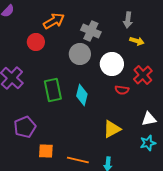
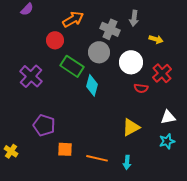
gray arrow: (128, 20) -> (134, 18), moved
green rectangle: (53, 90) -> (72, 66), moved, turned -45
cyan diamond: (82, 95) -> (92, 85), moved
purple pentagon: (25, 127) -> (44, 125), turned -30

